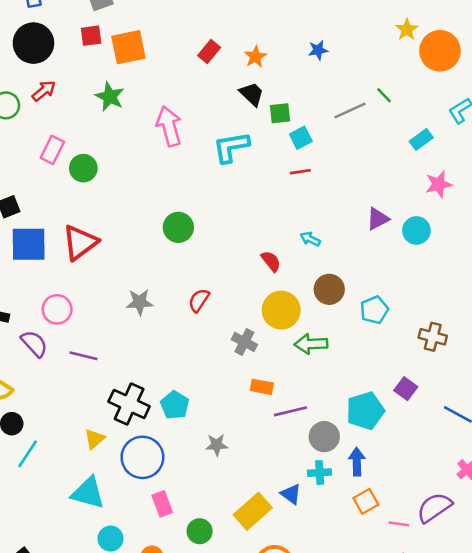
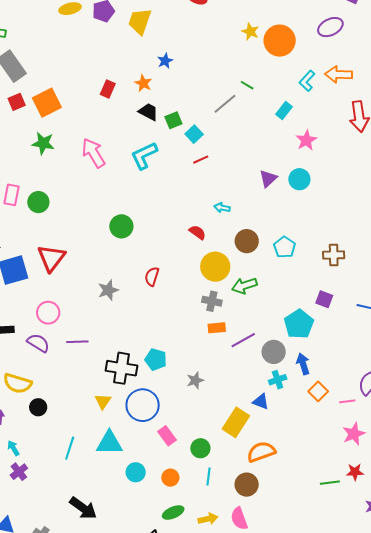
blue star: (318, 50) -> (165, 61), moved
gray cross: (244, 342) -> (212, 301), moved
cyan line: (28, 454) -> (70, 448), moved

